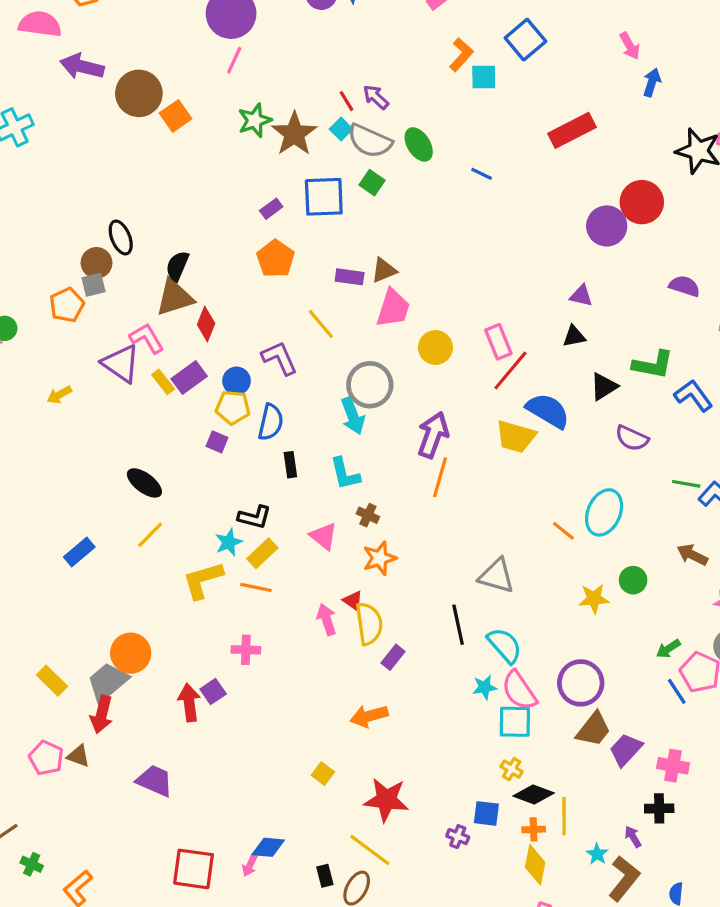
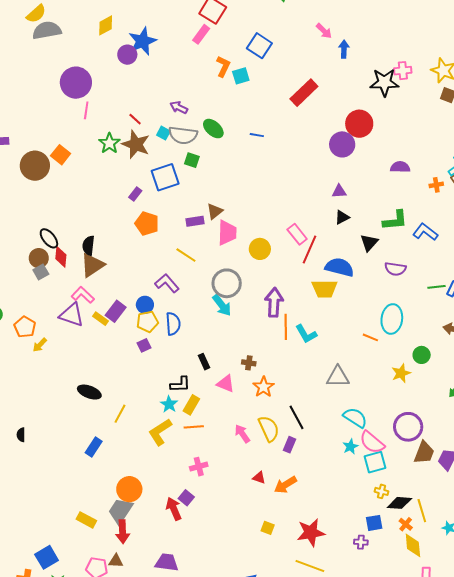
brown circle: (139, 93) -> (35, 166), moved
red line: (347, 101) -> (135, 119), moved
orange pentagon: (67, 305) -> (25, 327), moved
red diamond: (206, 324) -> (61, 257), moved
purple square: (217, 442) -> (144, 345), turned -32
black rectangle: (290, 465) -> (204, 362), moved
cyan L-shape: (345, 474) -> (306, 334), moved
black ellipse: (144, 483) -> (89, 392), moved
blue rectangle: (79, 552) -> (94, 447), moved
red triangle: (353, 601) -> (259, 478), moved
black line: (458, 625) -> (296, 417), moved
orange cross: (534, 829) -> (406, 524), turned -32

